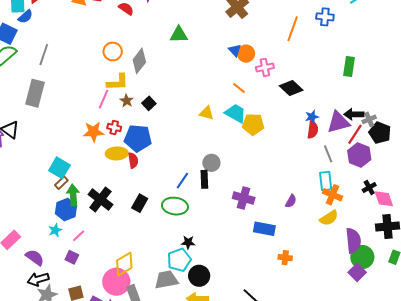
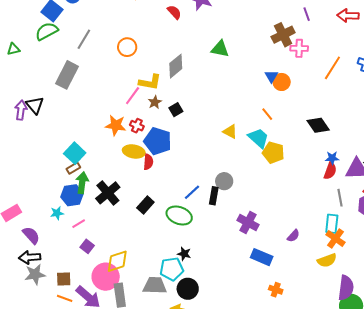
orange circle: (113, 51) -> (127, 47), moved
pink cross: (265, 67) -> (299, 48), moved
purple square: (72, 257) -> (87, 246), moved

